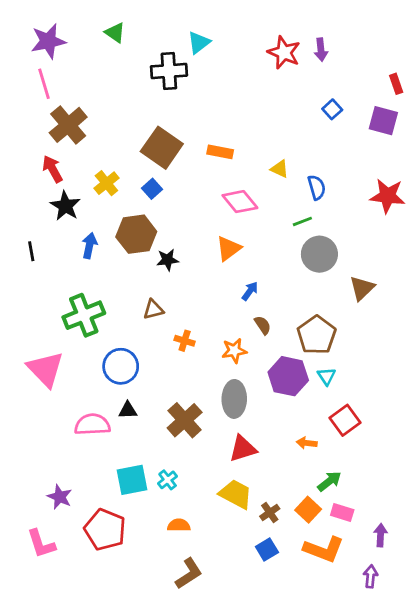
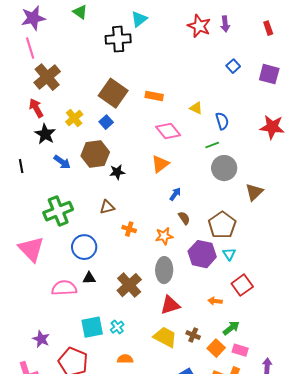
red rectangle: (396, 84) -> (268, 28), moved
blue arrow: (89, 246) -> (62, 162), turned 114
brown cross: (270, 513) -> (193, 335), moved, turned -32

